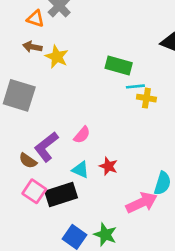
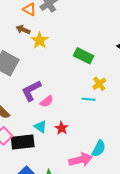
cyan line: (135, 86) -> (89, 99), moved
yellow cross: (146, 98) -> (99, 84), turned 32
purple L-shape: (46, 147) -> (31, 91), moved

